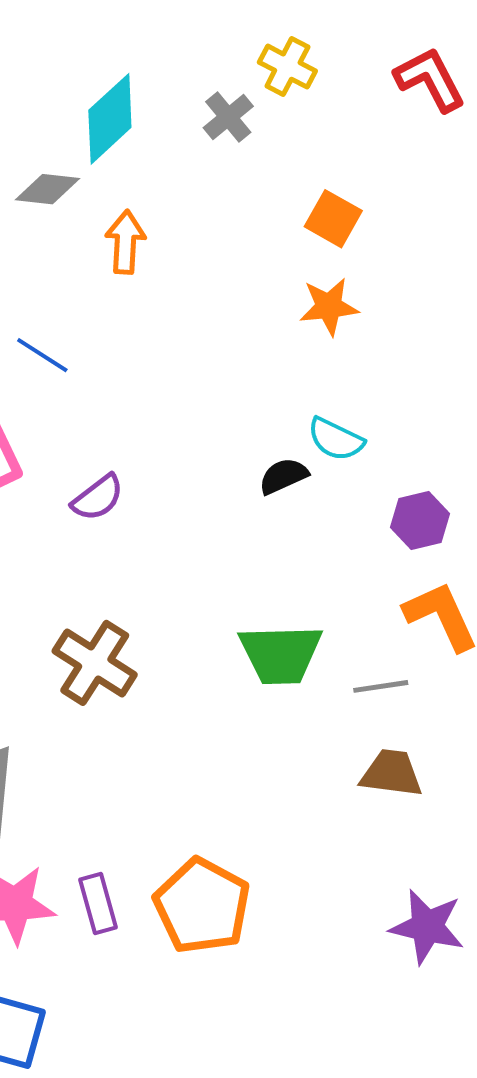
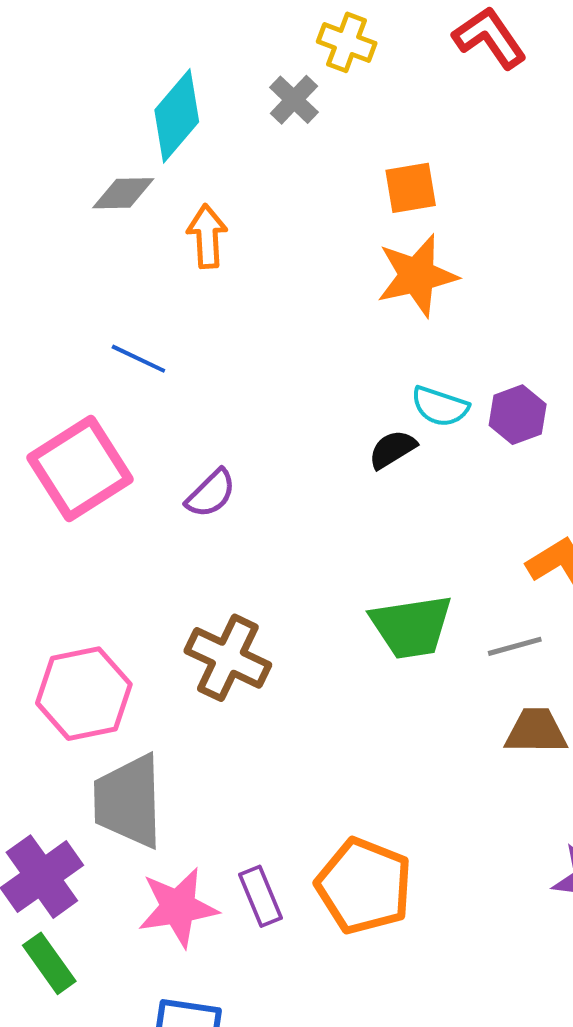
orange square: (333, 219) -> (411, 188), turned -32
orange star: (329, 307) -> (417, 276), size x1.4
purple hexagon: (420, 520) -> (518, 415), moved

